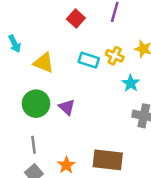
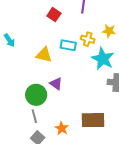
yellow triangle: (44, 63) -> (44, 55), moved
cyan star: (131, 83) -> (103, 59), size x1.6
green circle: (36, 104) -> (36, 95), moved

